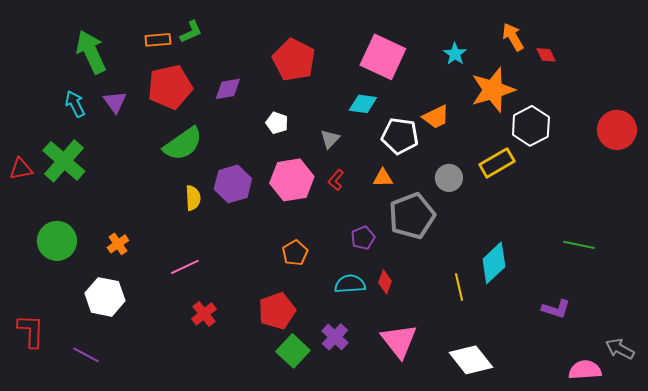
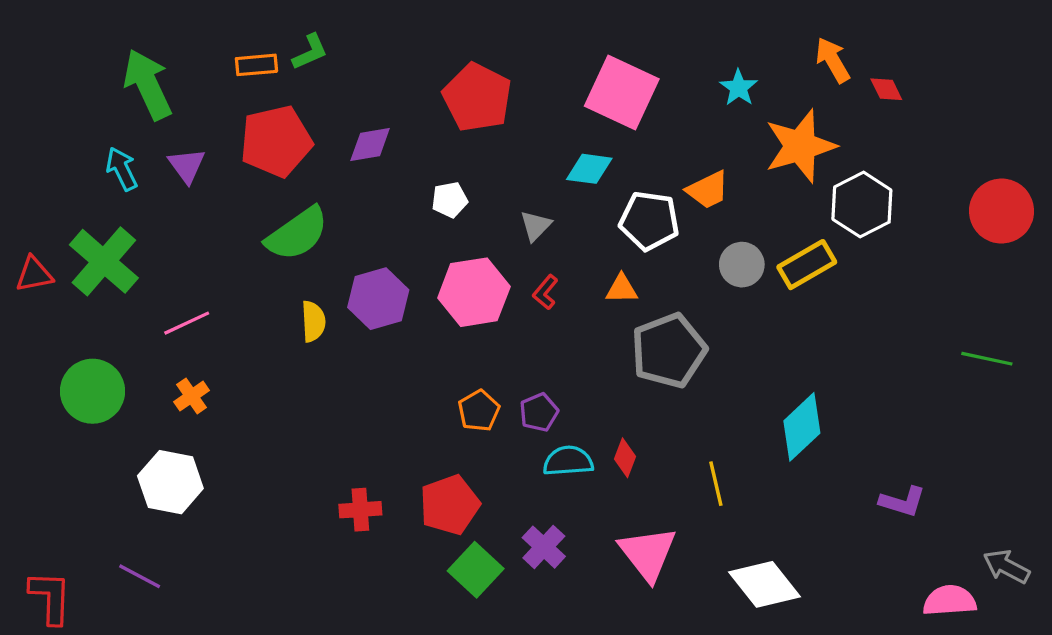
white pentagon: (277, 123) -> (450, 200), turned -30
gray circle: (449, 178) -> (742, 265), moved
purple pentagon: (363, 238) -> (539, 412), moved
green line: (579, 245) -> (987, 359), moved
pink line: (185, 267) -> (187, 323), moved
yellow line: (459, 287) -> (716, 484), moved
red cross: (204, 314) -> (360, 510), moved, turned 35
red L-shape: (31, 331) -> (50, 597), moved

